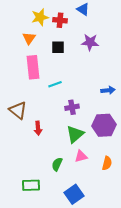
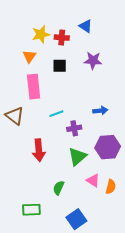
cyan line: (55, 84) -> (56, 114), moved
blue arrow: (108, 90) -> (100, 111), moved
brown triangle: (18, 110) -> (15, 116), moved
red arrow: (38, 128) -> (39, 150), size x1.5
pink triangle: (81, 156) -> (93, 180), moved, turned 48

